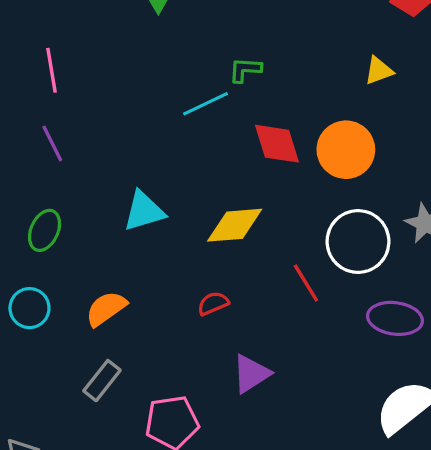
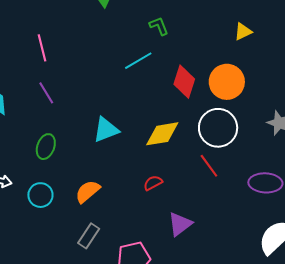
green L-shape: (245, 70) -> (159, 26), moved, turned 70
red diamond: (277, 144) -> (184, 82), turned 40
white circle: (358, 242) -> (218, 128), moved

